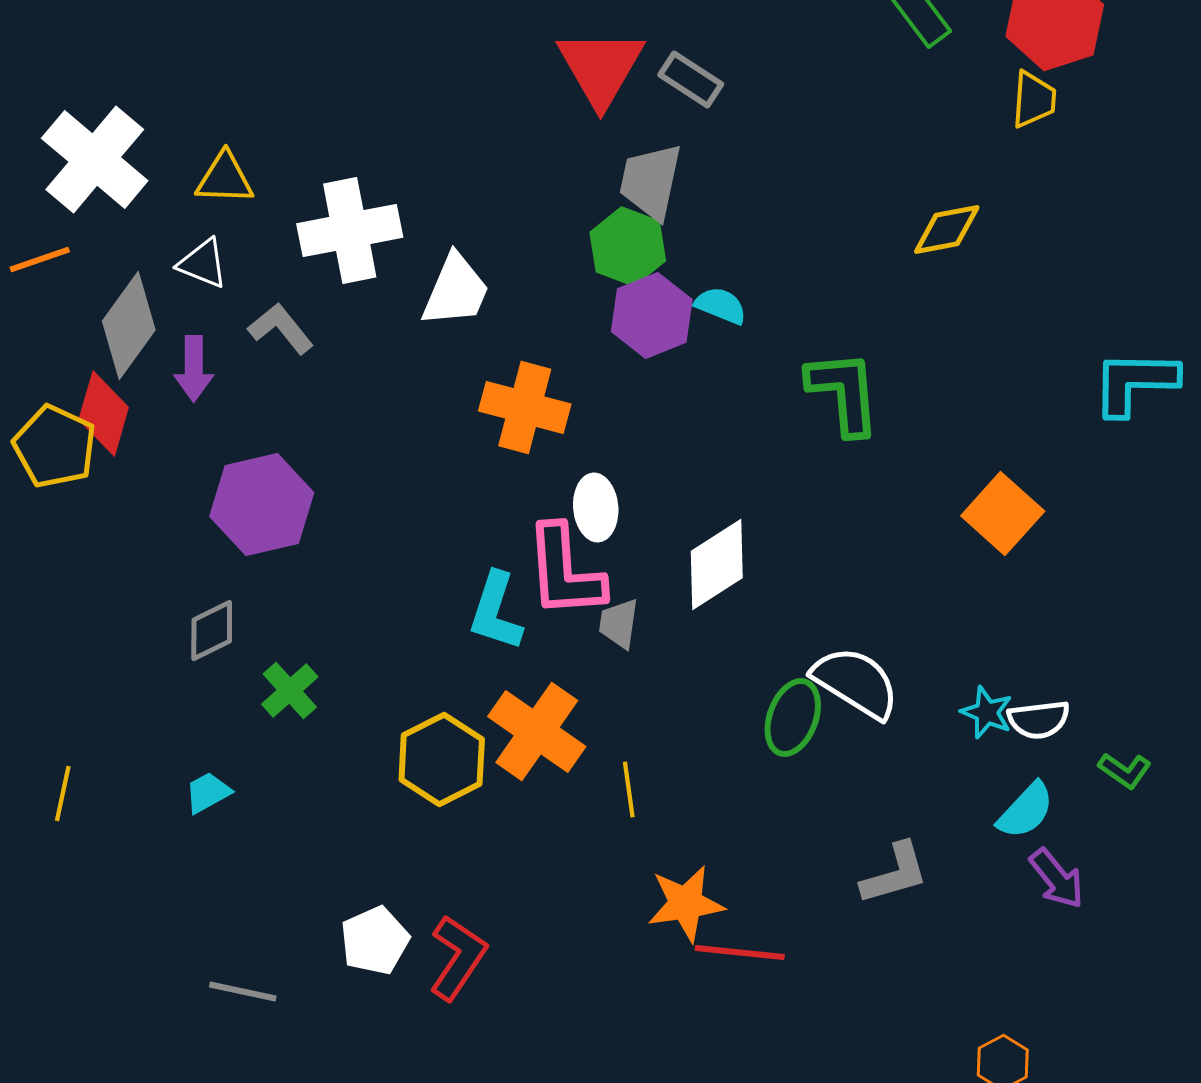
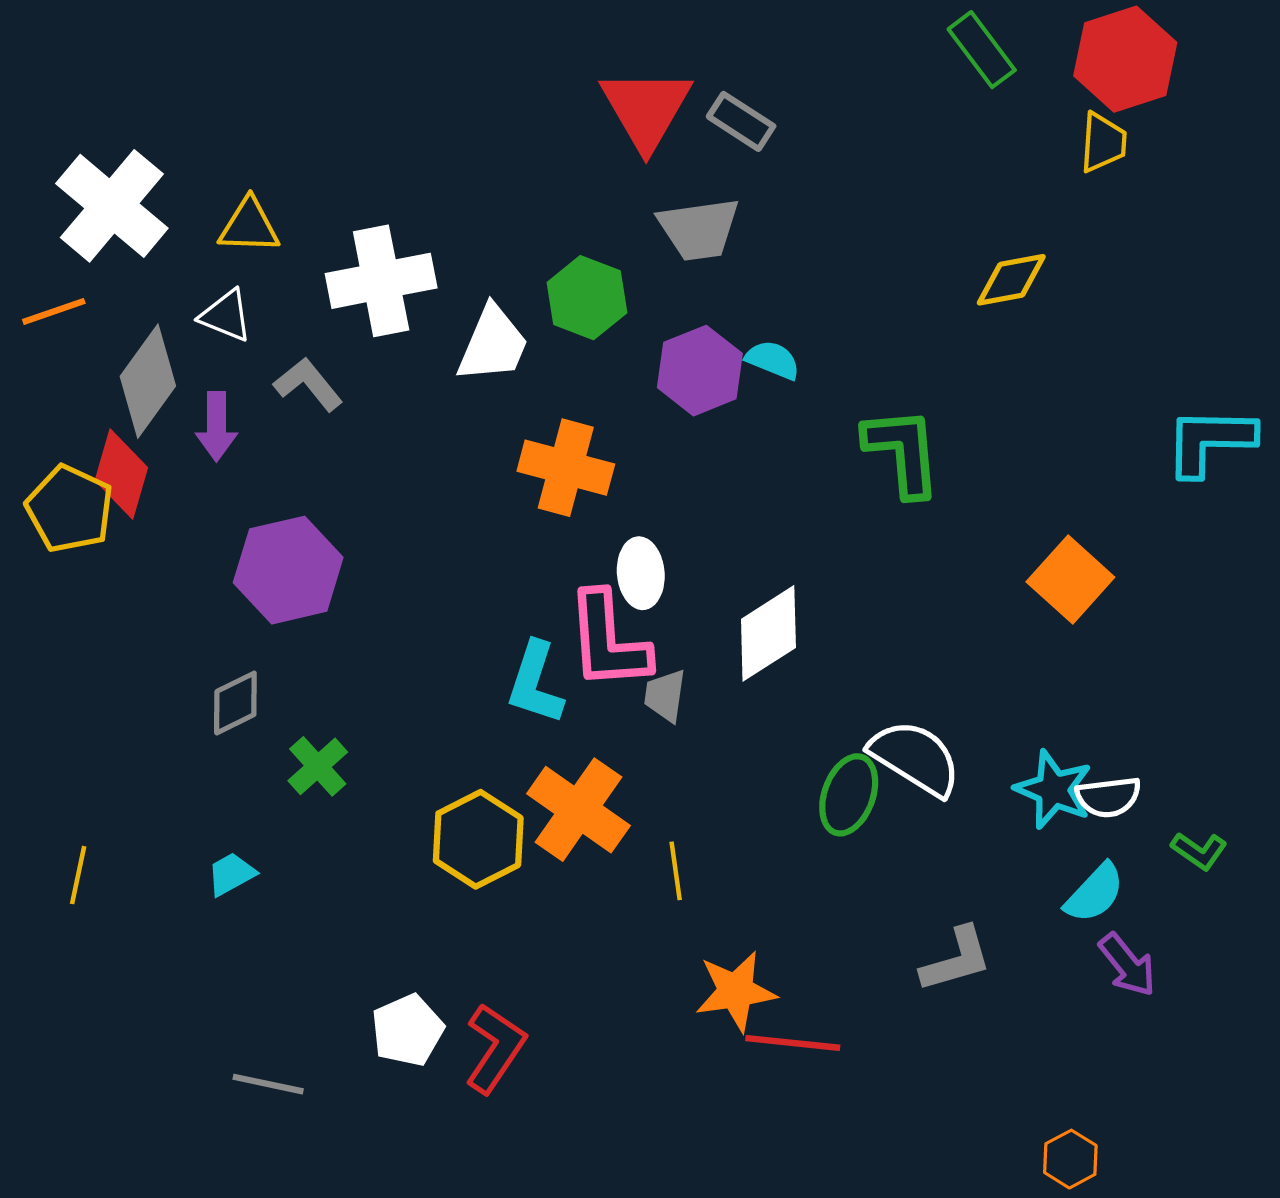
gray trapezoid: (651, 182) -> (699, 229), turned -110
green hexagon: (628, 246) -> (587, 298), moved
cyan star: (987, 712) -> (1053, 790), size x1.4

